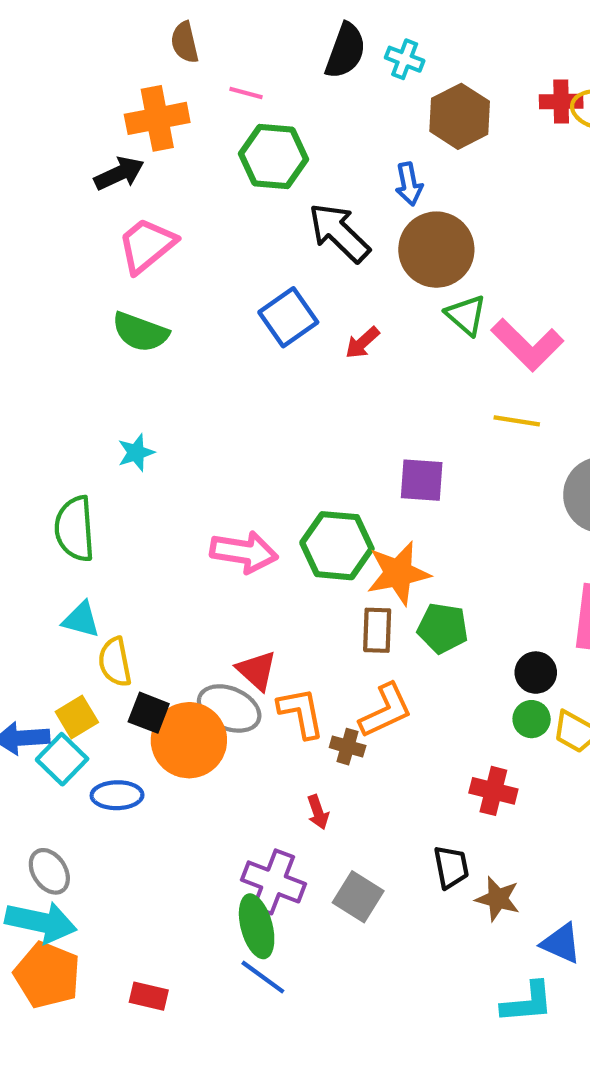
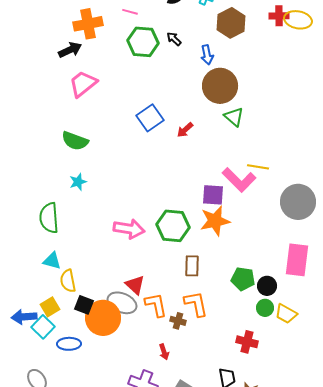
black arrow: (339, 233) -> (174, 39), moved, size x0.5
green semicircle: (140, 332) -> (75, 141), moved
pink L-shape: (527, 345) -> (239, 180), moved
orange star: (398, 573) -> (215, 221), moved
green pentagon: (443, 628) -> (243, 279), moved
orange L-shape: (386, 711) -> (196, 304), turned -76

